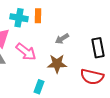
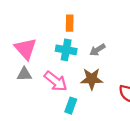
cyan cross: (19, 18) -> (66, 50), moved
pink arrow: (26, 52) -> (56, 81), moved

